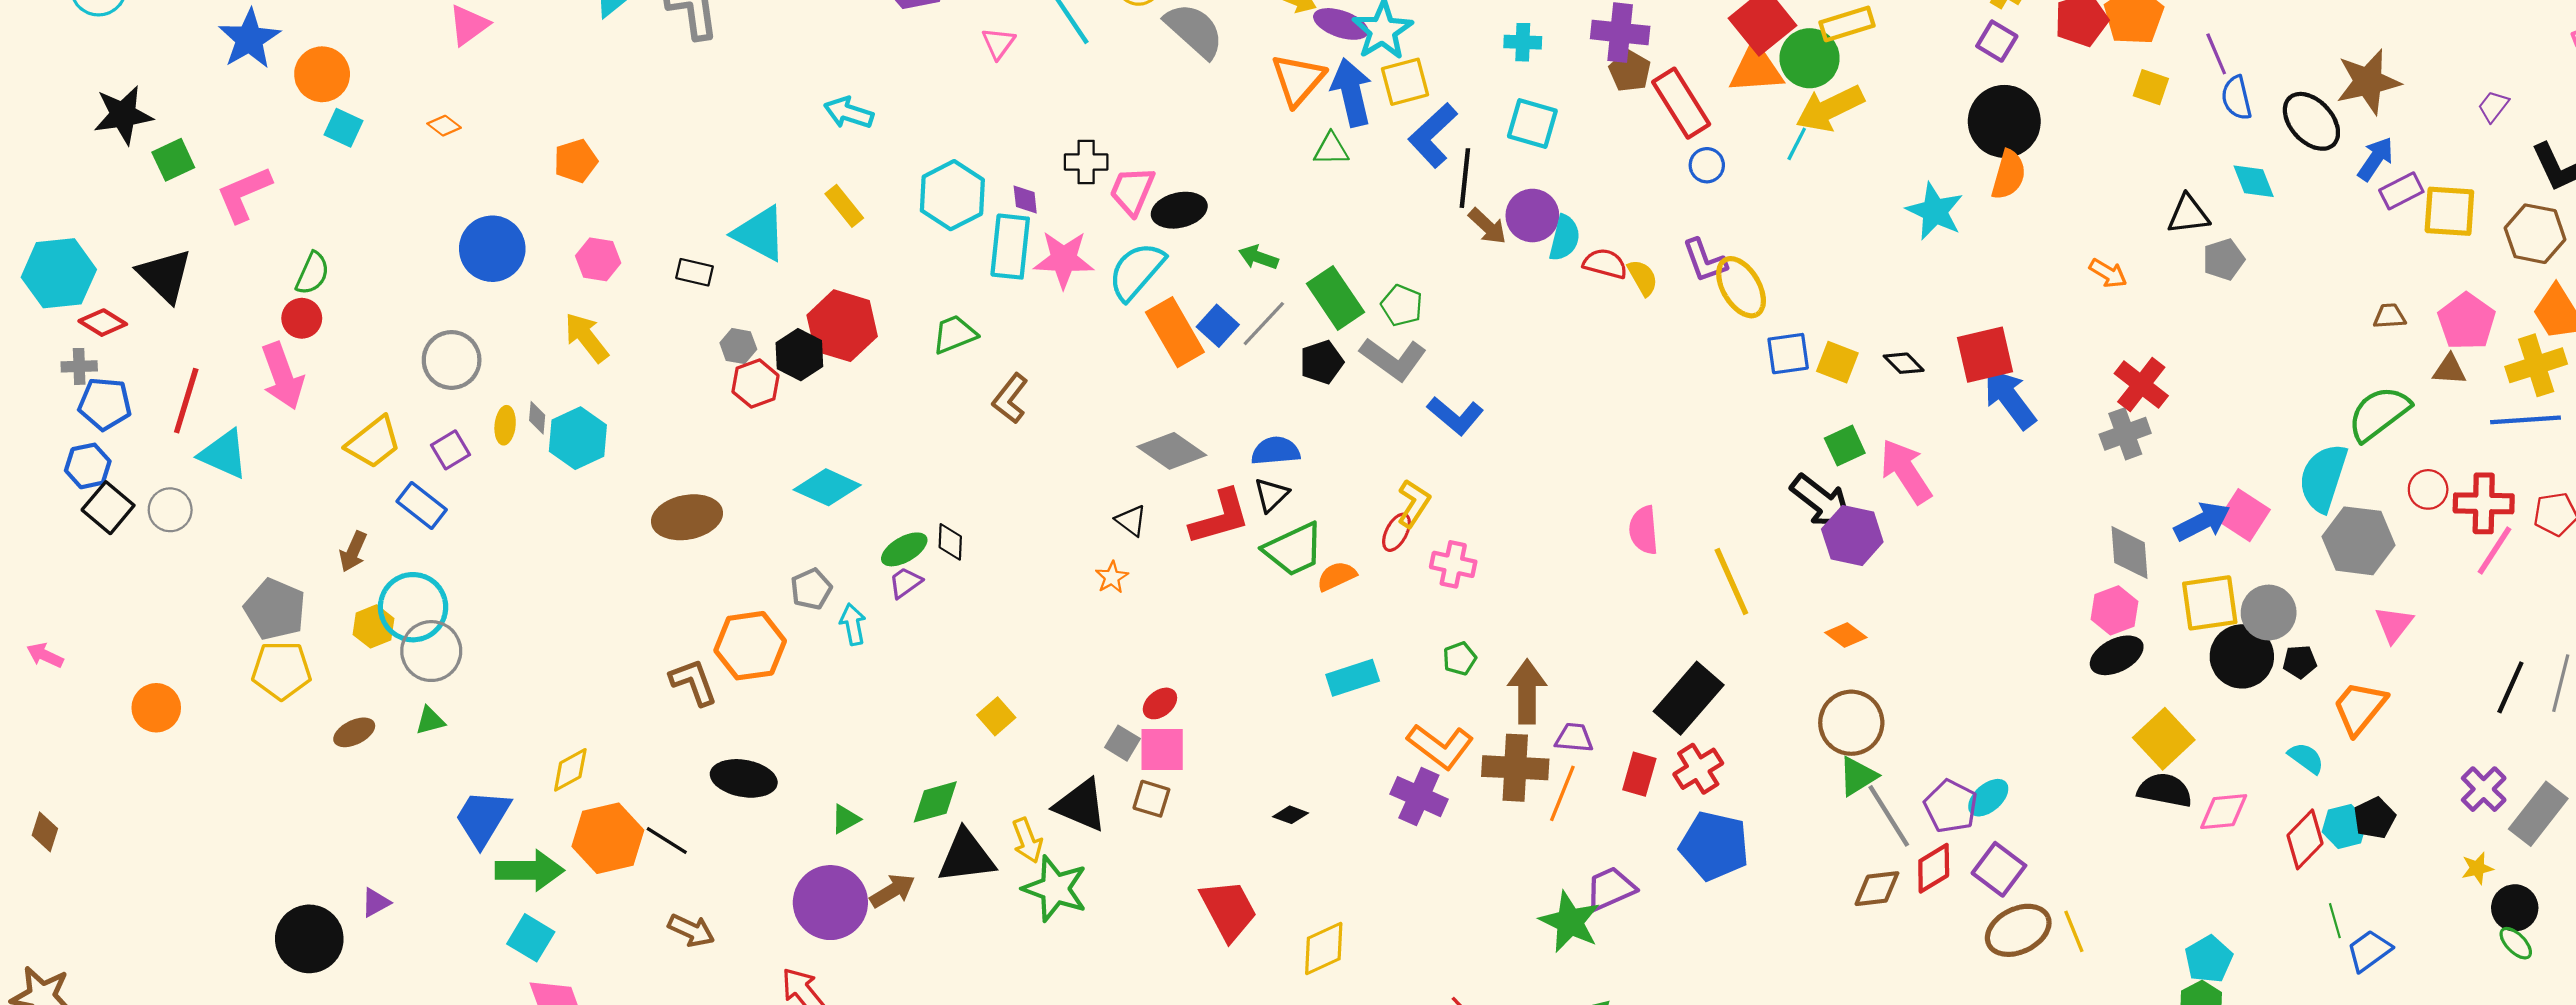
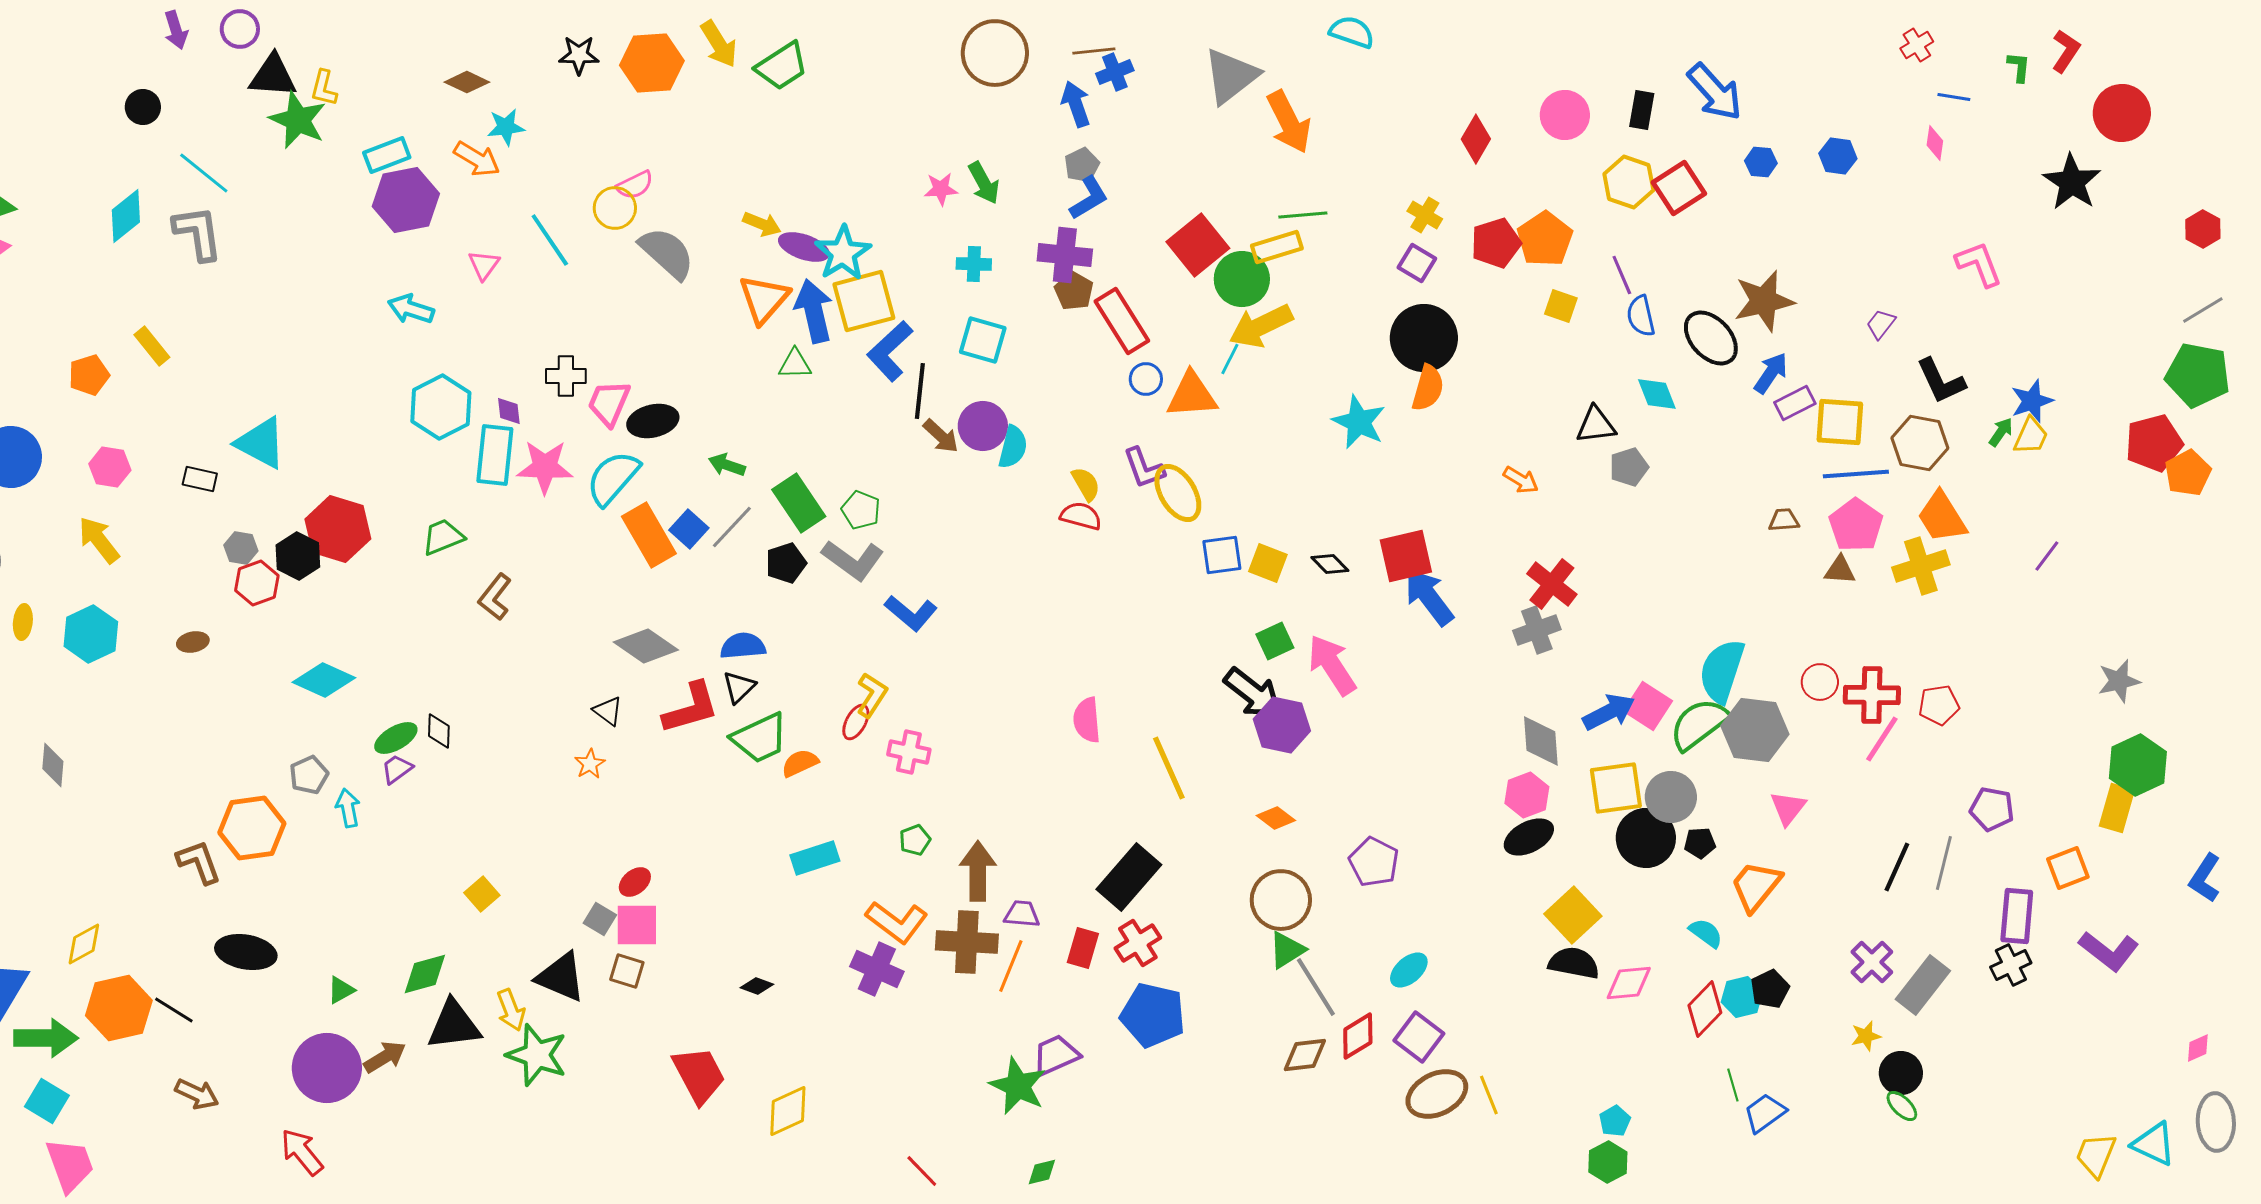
orange triangle: (1756, 69) -> (1192, 395), moved
yellow square: (1405, 82) -> (864, 301), size x1.4
cyan arrow: (849, 113) -> (411, 309), moved
yellow rectangle: (844, 206) -> (152, 346), moved
red semicircle: (1605, 264) -> (1081, 516), moved
green semicircle: (2379, 413) -> (1699, 724), moved
gray diamond: (537, 418) -> (53, 765), moved, size x1.4
blue line: (2525, 420) -> (1856, 474), moved
brown ellipse: (687, 517) -> (193, 642), moved, size x0.5
purple pentagon: (1951, 806) -> (1374, 862), moved
cyan pentagon: (2209, 959) -> (1615, 1121), size x0.7

